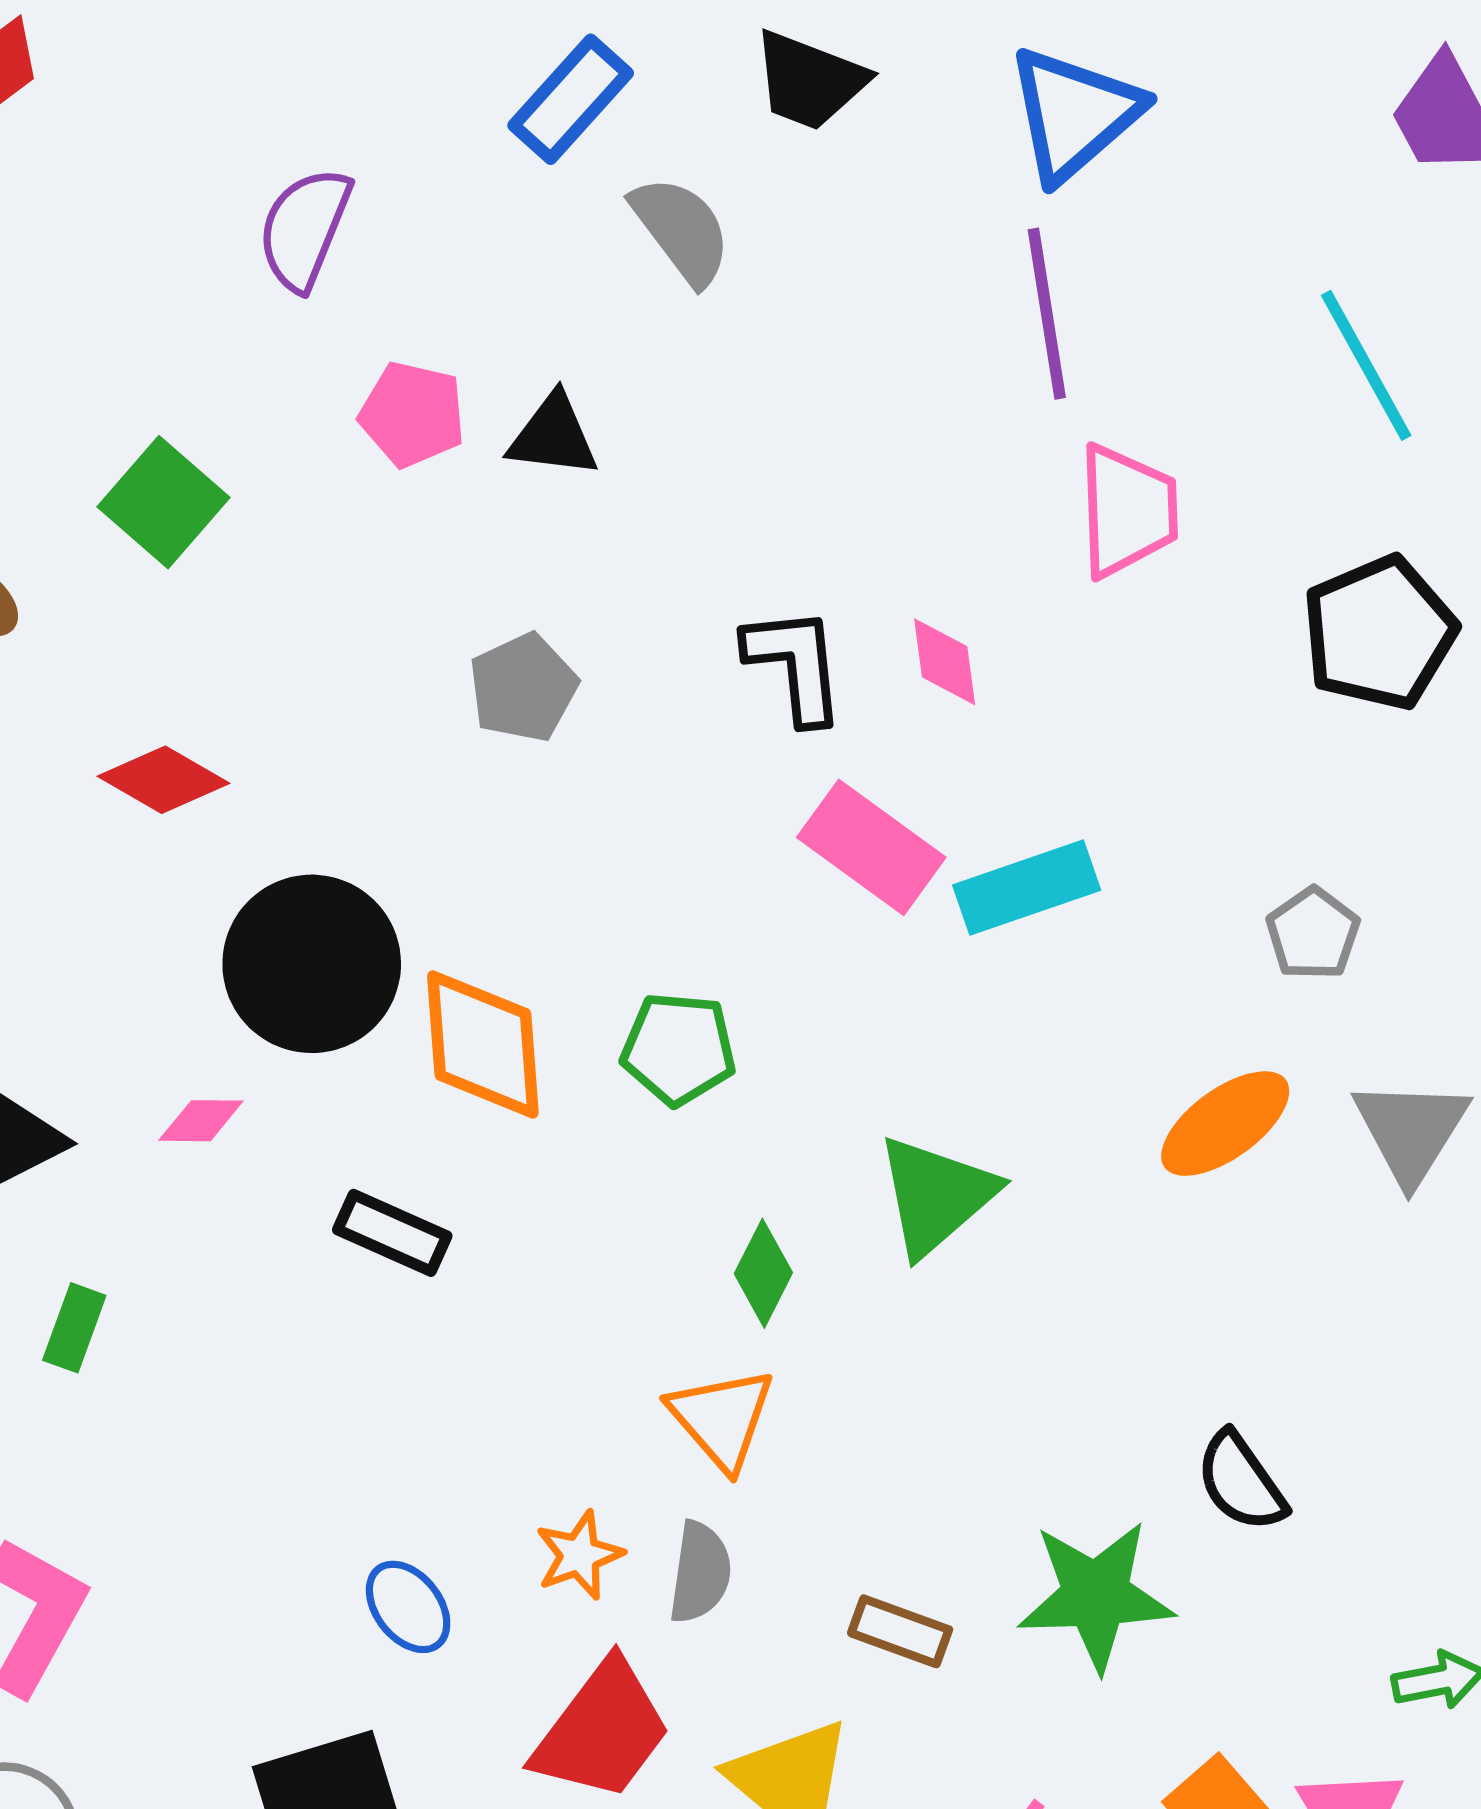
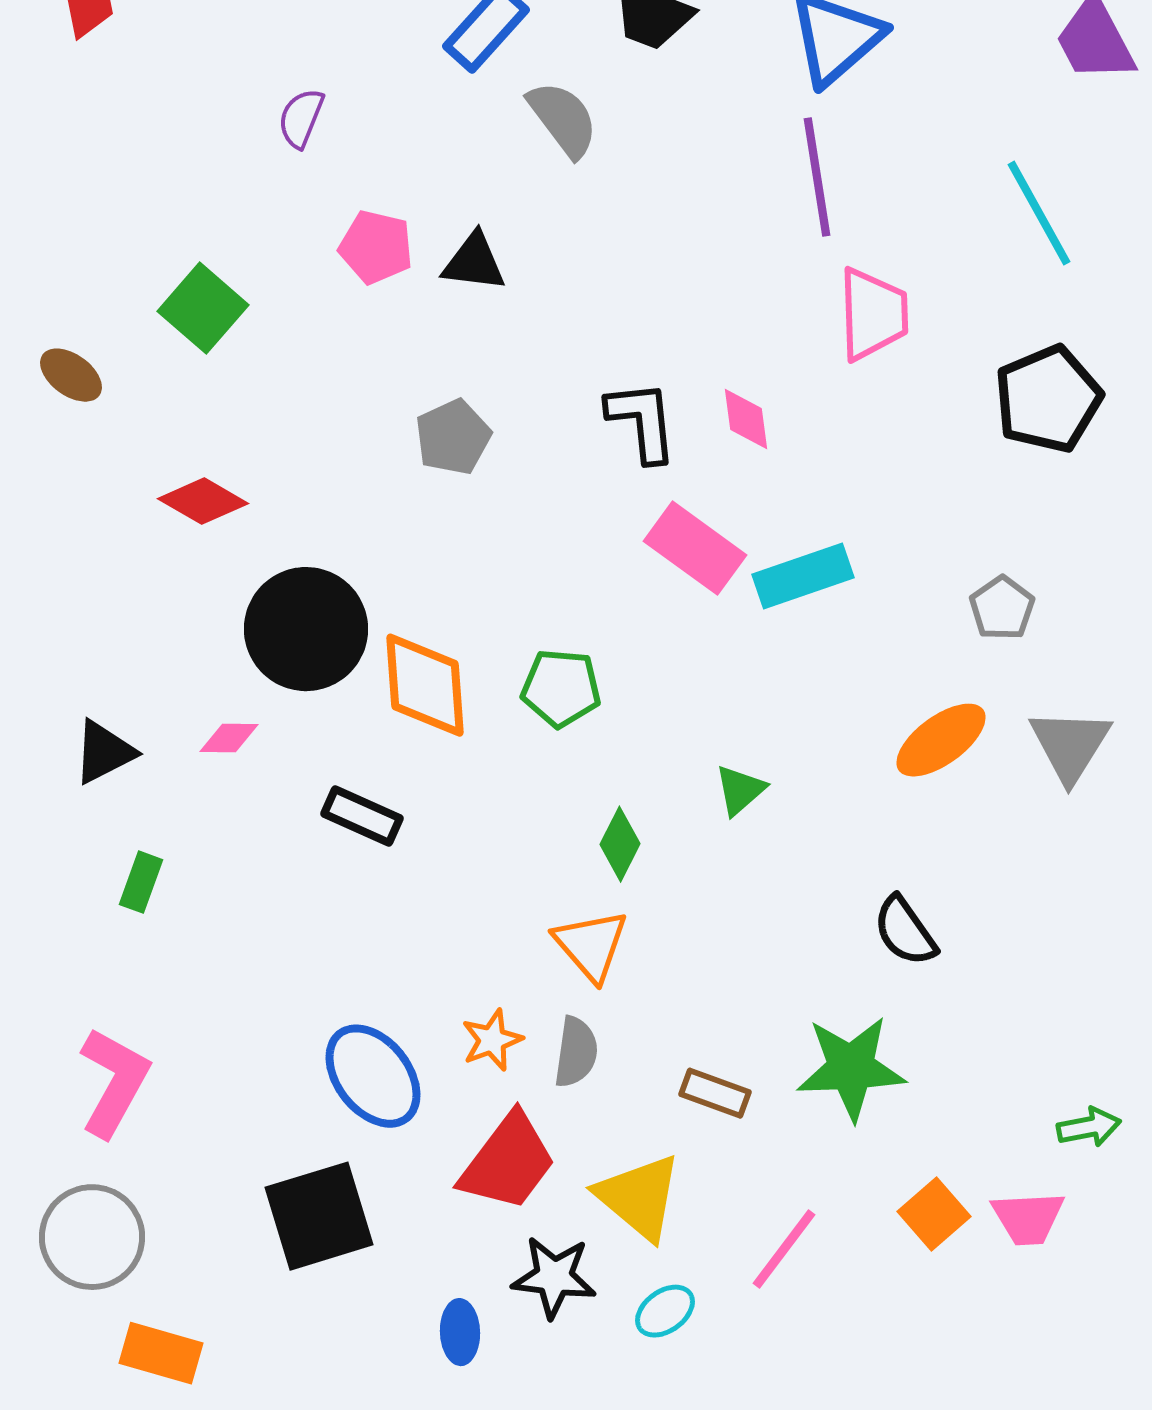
purple semicircle: (304, 229) -> (301, 118), size x0.7
green triangle: (936, 1195) -> (740, 790), size x0.6
black semicircle: (1241, 1482) -> (905, 931), moved
blue ellipse: (408, 1607) -> (373, 1076), size x1.6

